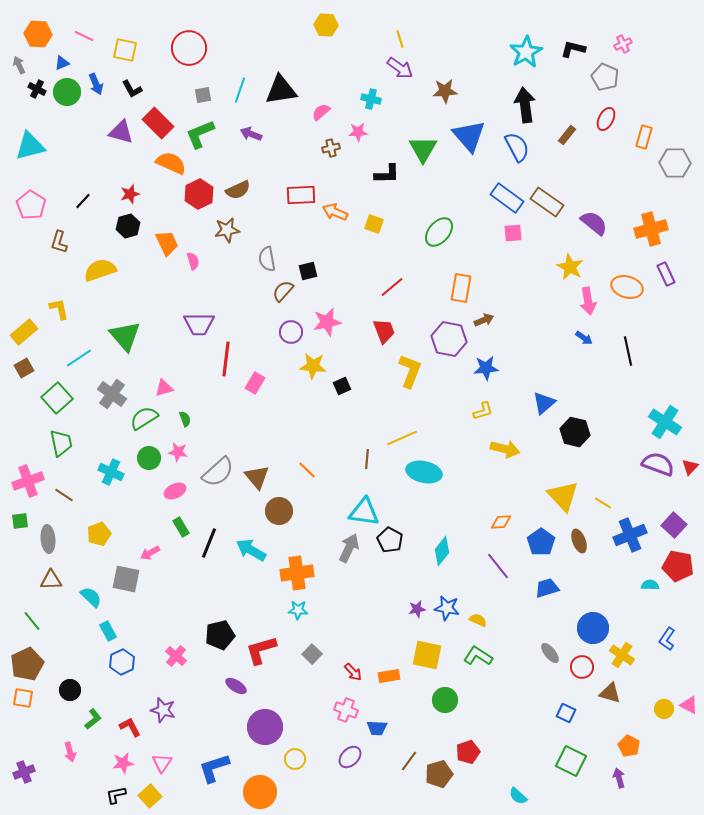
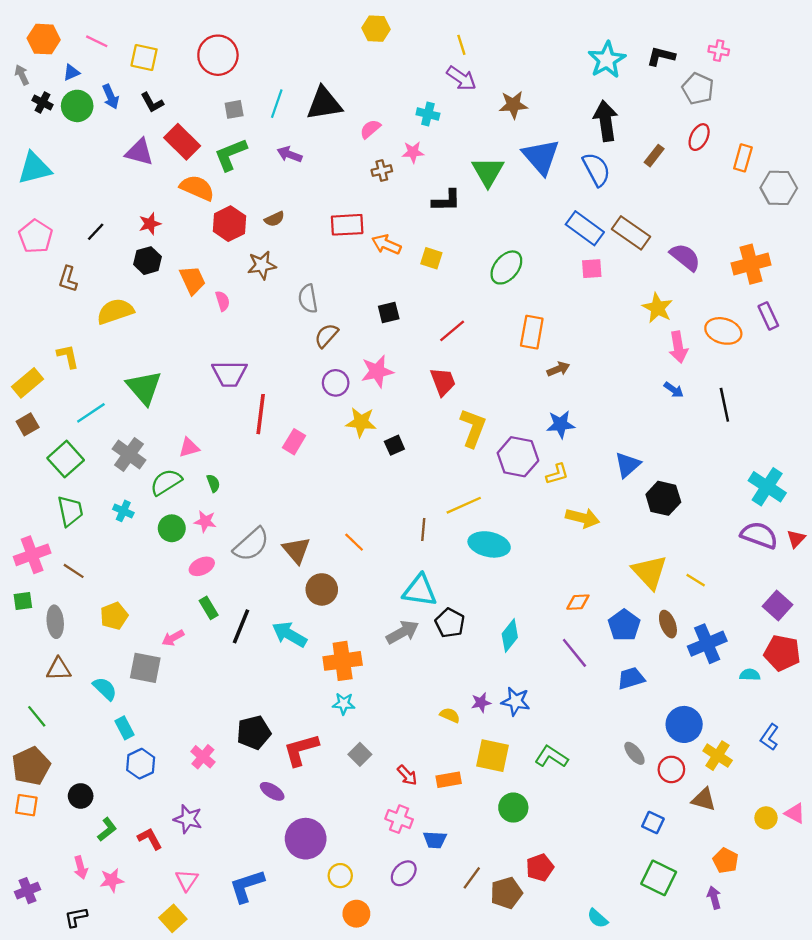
pink cross: (623, 44) -> (719, 51), turned 36
brown semicircle: (238, 190) -> (274, 219), size x0.7
black square: (308, 271) -> (389, 312), moved
purple hexagon: (449, 339) -> (518, 457), moved
cyan cross: (111, 472) -> (123, 511), moved, size x0.7
blue cross: (630, 535) -> (707, 644), moved
gray arrow: (349, 548) -> (403, 632), turned 36
yellow semicircle: (478, 620) -> (450, 715), moved
pink star: (123, 763) -> (112, 880), moved
orange circle: (260, 792) -> (356, 914), moved, size x0.7
black L-shape: (116, 795) -> (76, 917), moved

